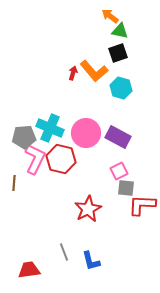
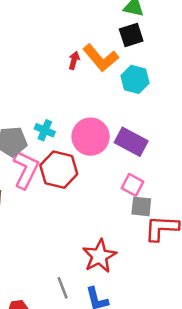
cyan cross: (50, 128) -> (45, 130), size x0.6
pink square: (119, 171) -> (132, 185), turned -36
red star: (88, 209) -> (99, 256), moved

